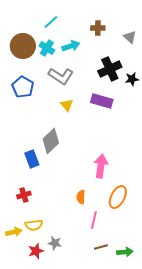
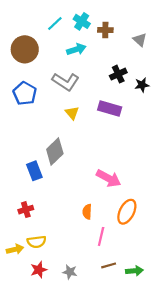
cyan cross: (47, 48) -> (82, 21), moved
black cross: (110, 69) -> (118, 74), size x0.7
pink arrow: (101, 166) -> (109, 178), turned 110
gray star: (55, 243) -> (70, 272), moved

